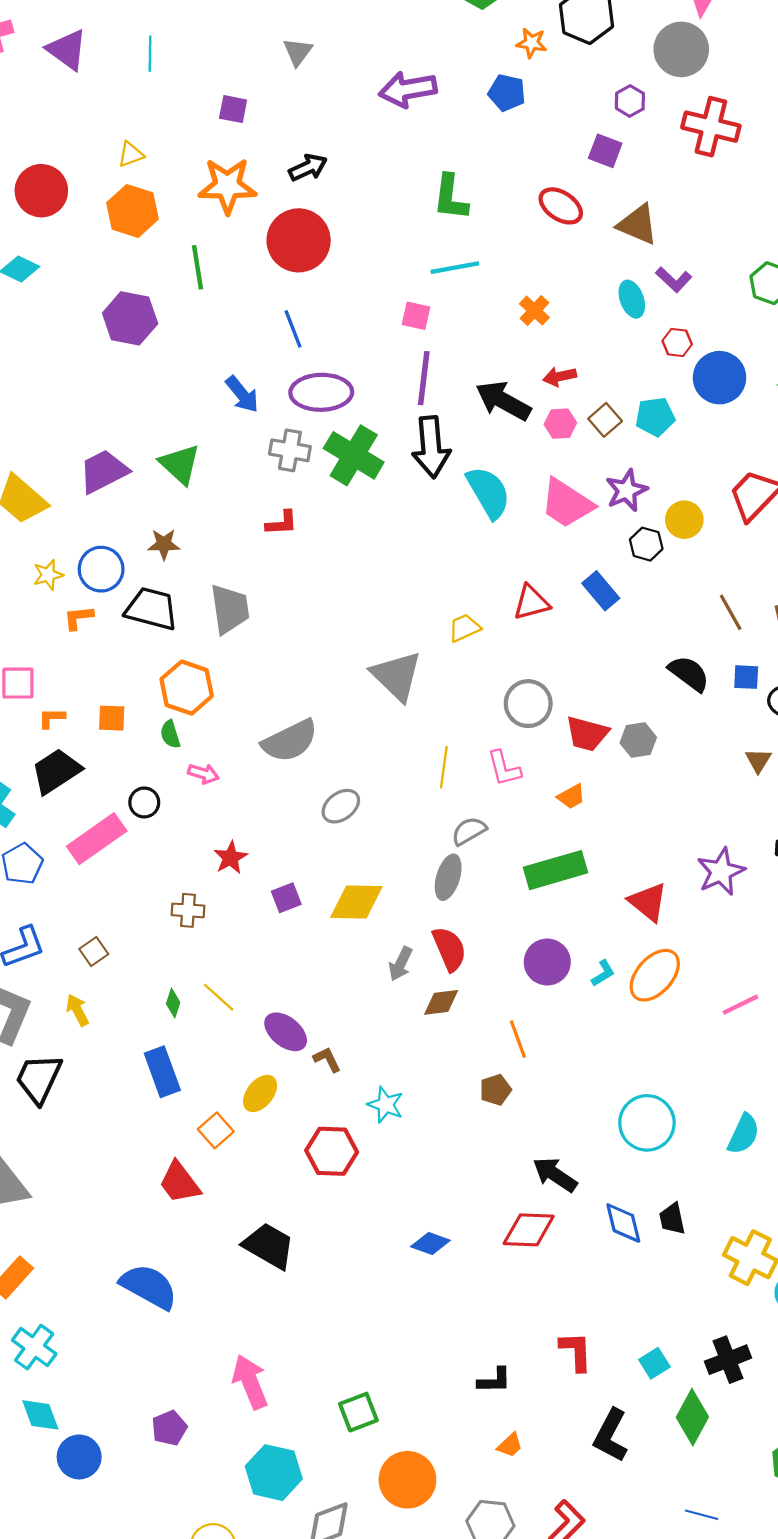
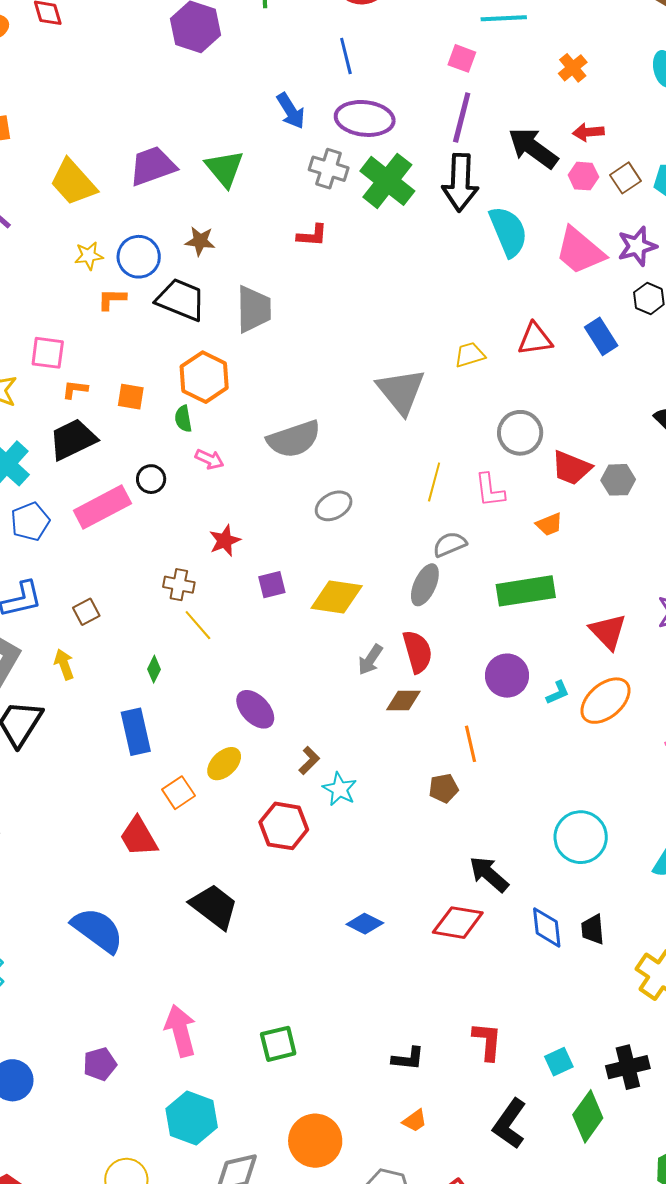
yellow line: (219, 997) -> (198, 625), moved
brown L-shape: (327, 1060) -> (309, 760), moved, turned 64
green square: (358, 1412) -> (278, 1044), moved

